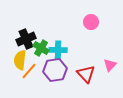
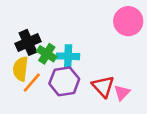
pink circle: (91, 22) -> (128, 21), moved, size x1.5
pink triangle: (110, 65) -> (122, 93), moved

